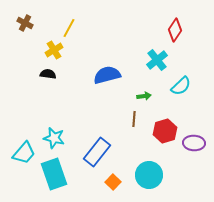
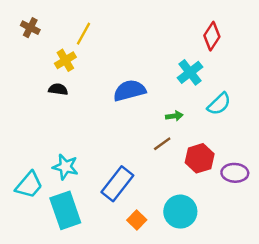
brown line: (134, 119) -> (162, 144), turned 49

